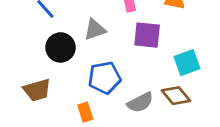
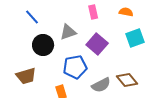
purple square: (147, 35) -> (97, 44), moved, turned 35
cyan square: (187, 63) -> (135, 38), moved

